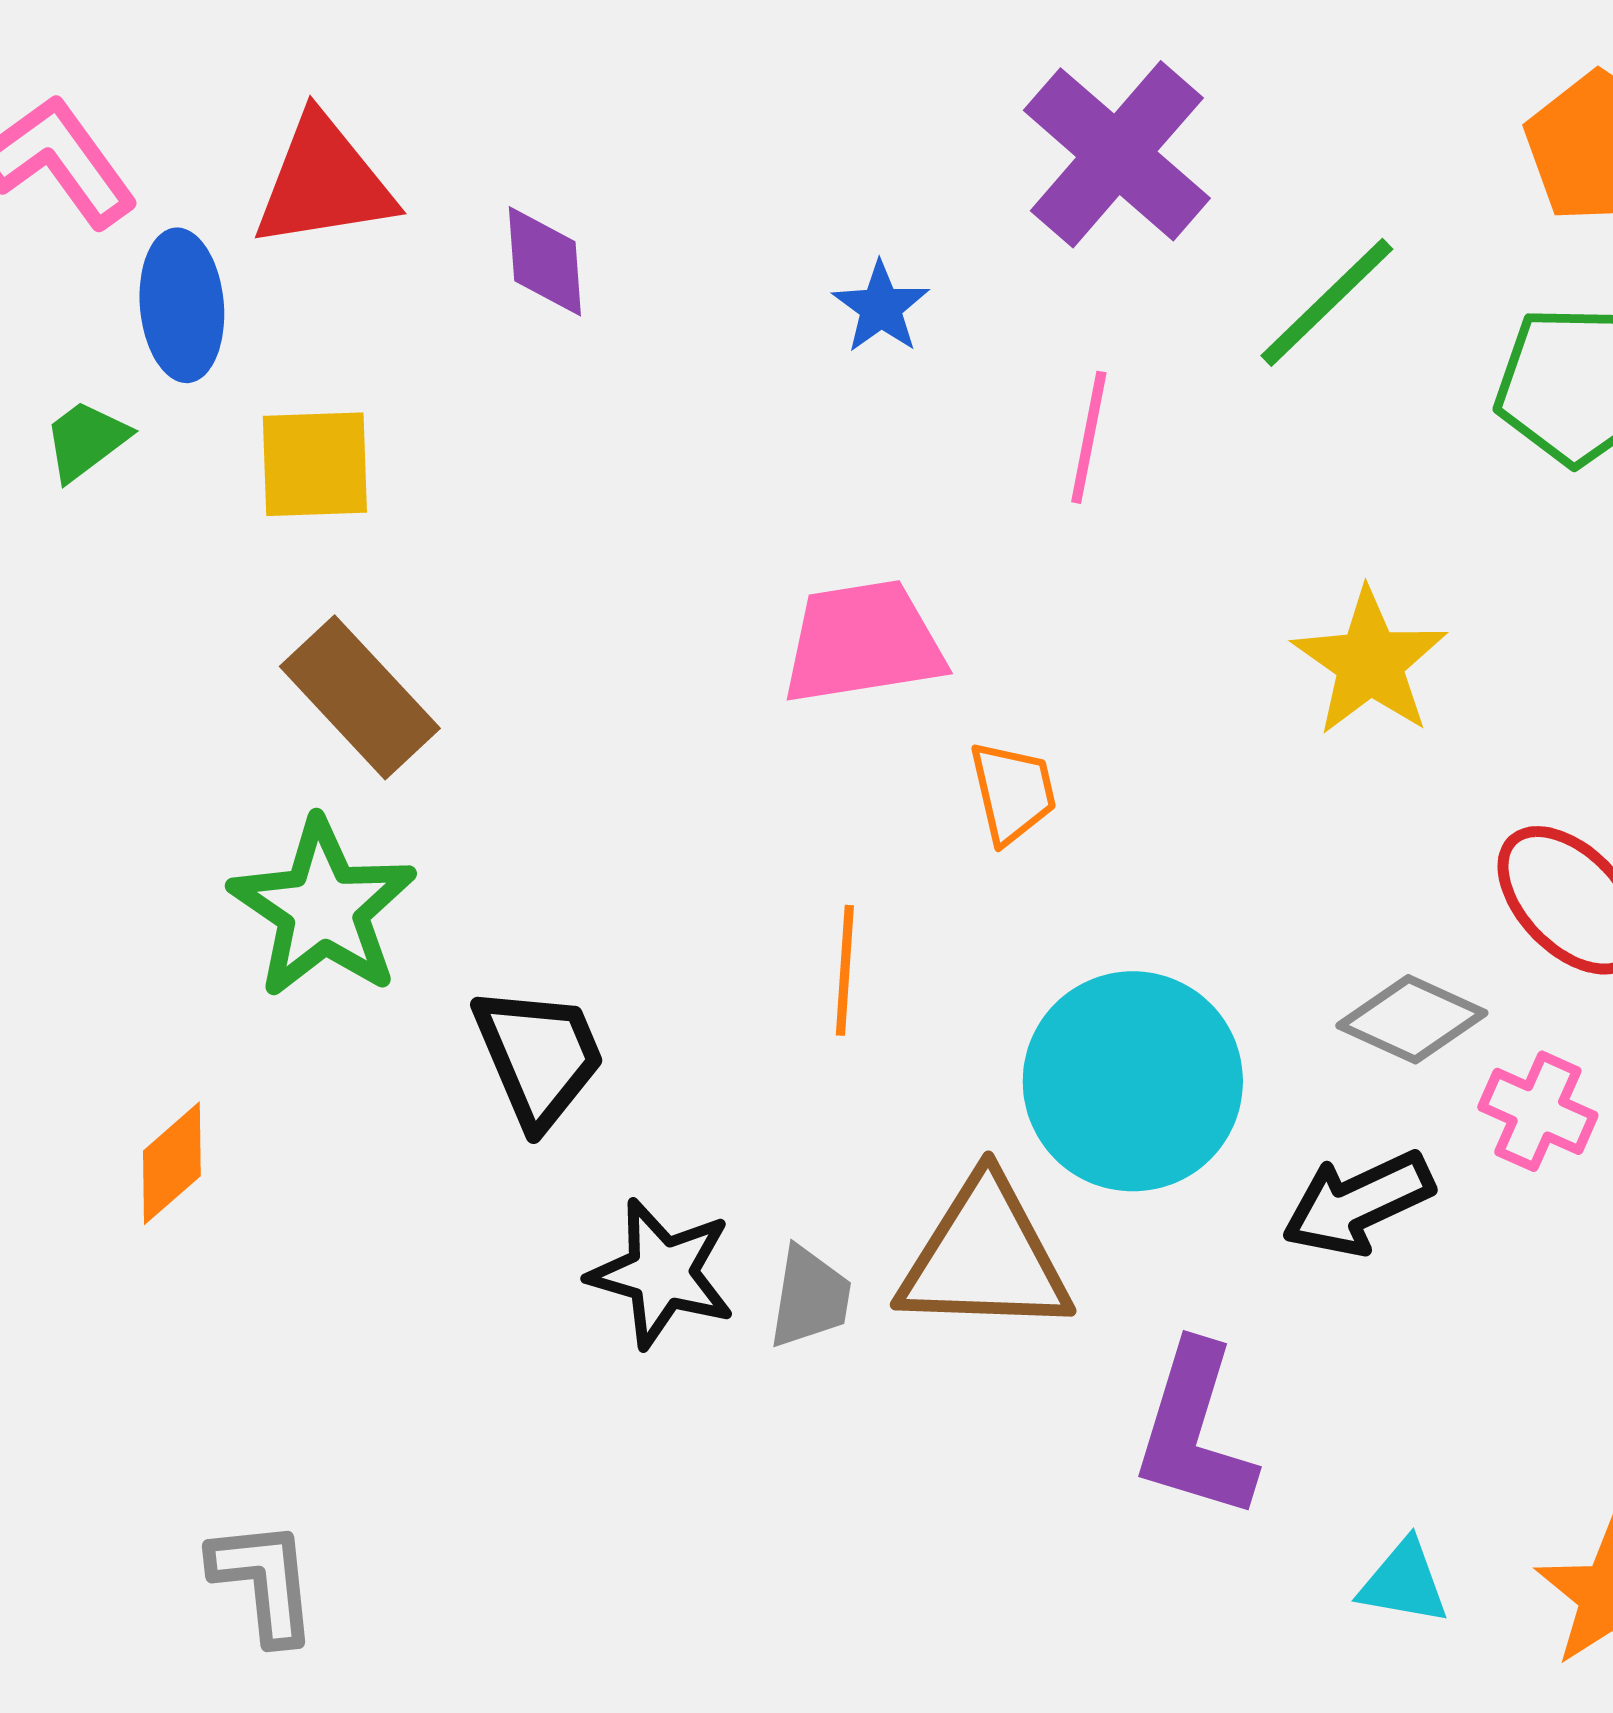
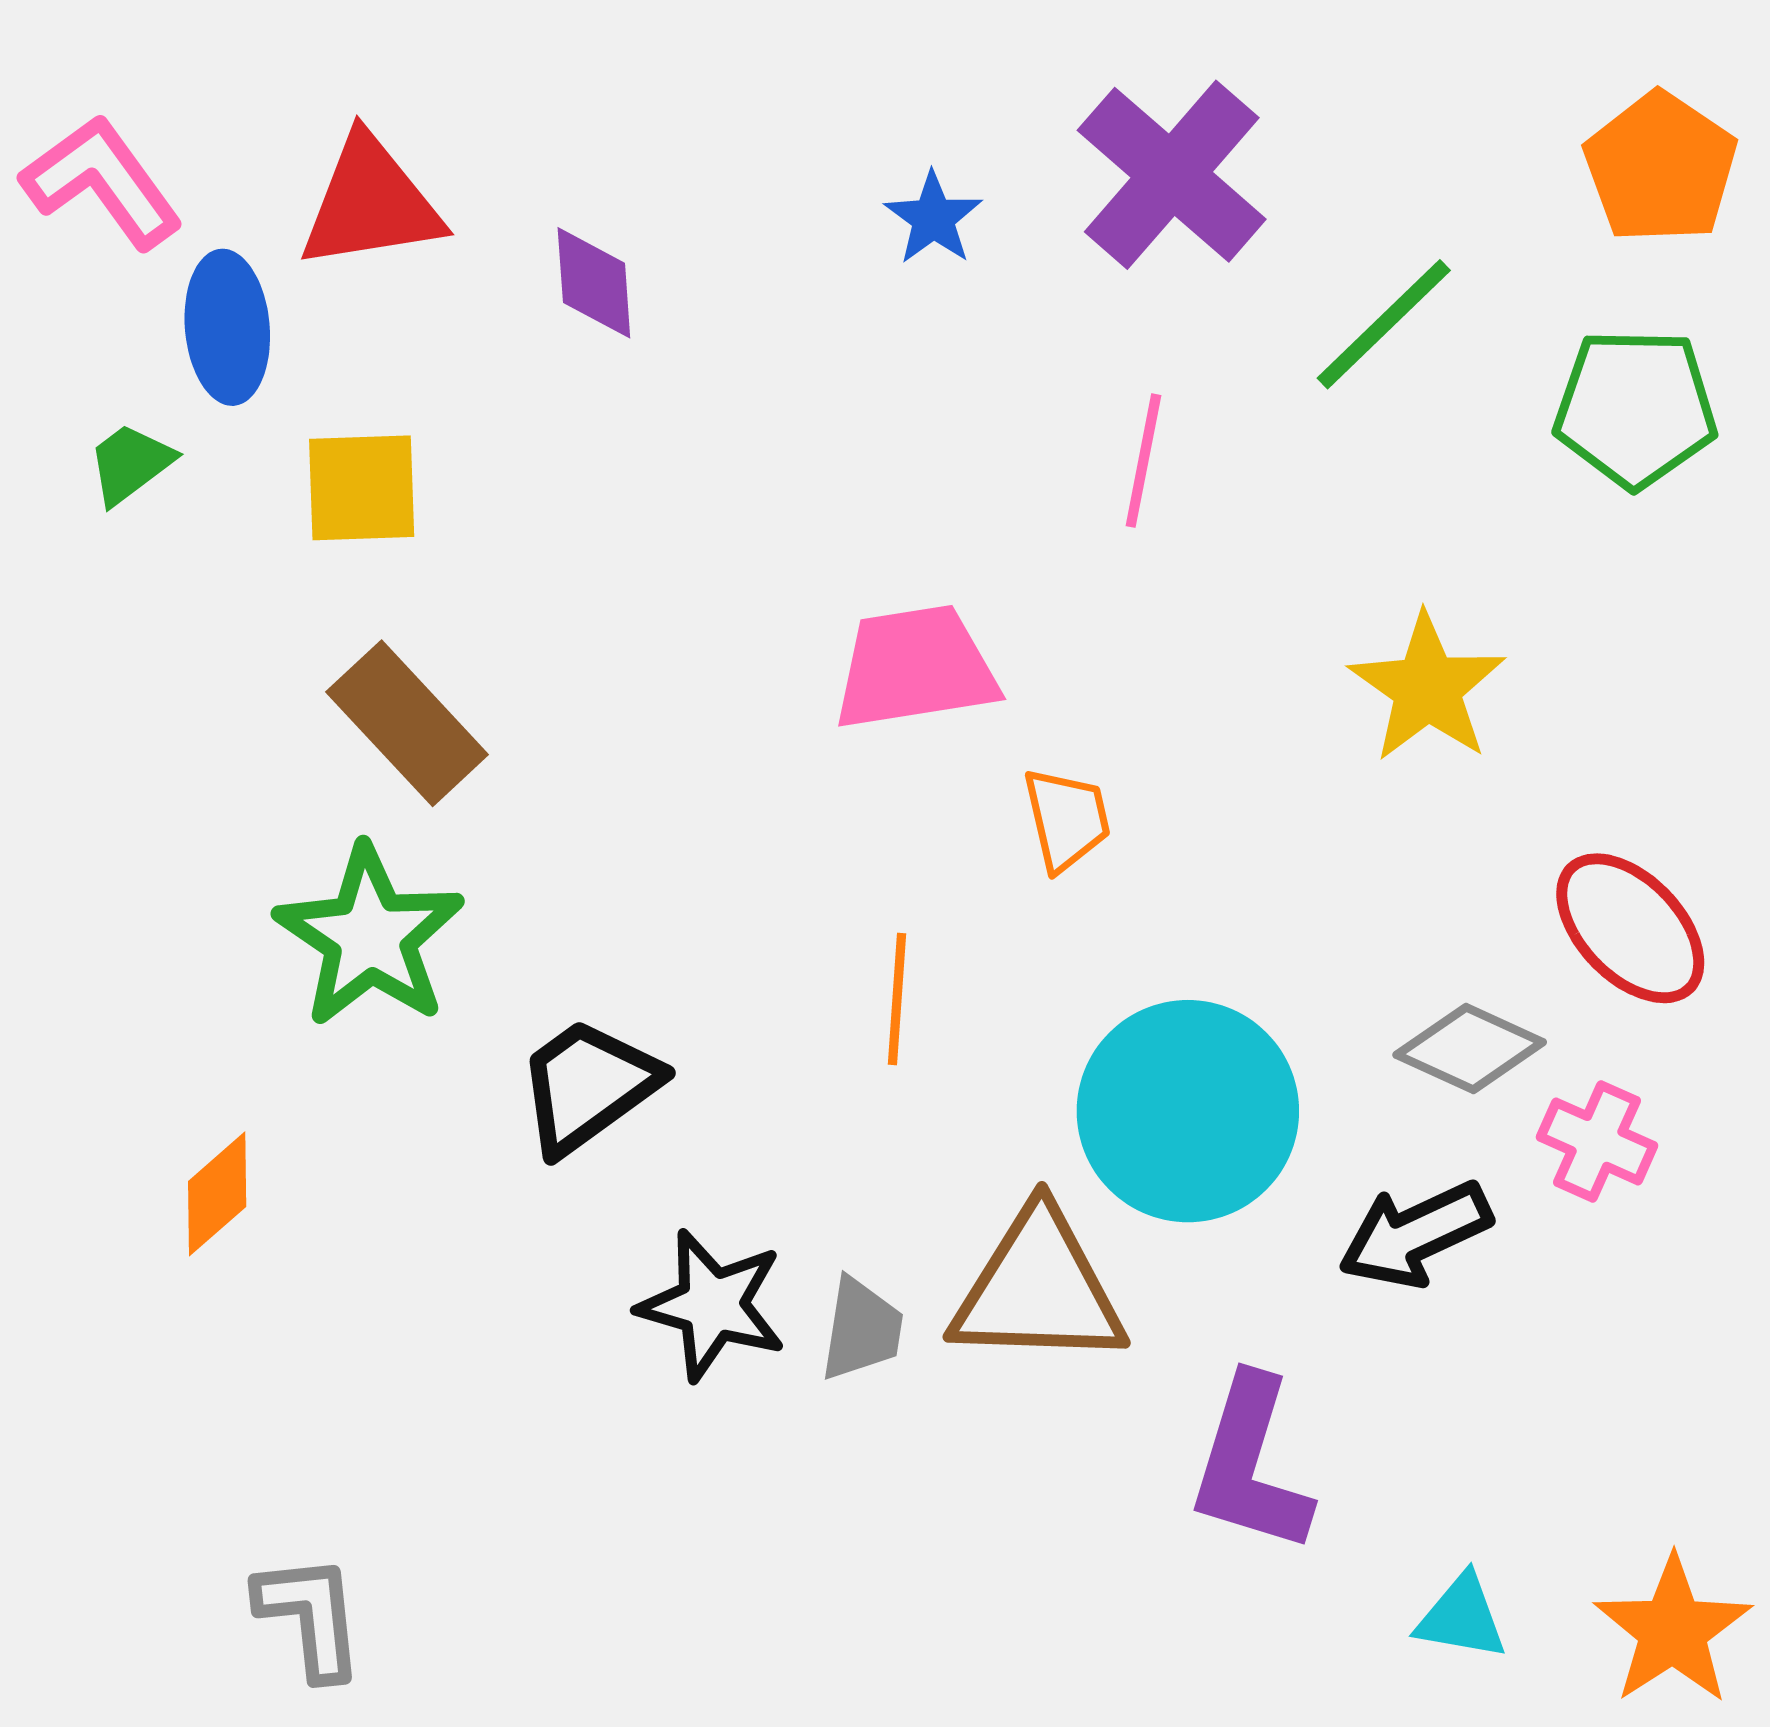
blue star: (881, 307) -> (933, 218), moved
black trapezoid: (539, 1056) -> (588, 1086), turned -103

